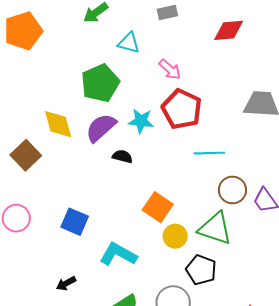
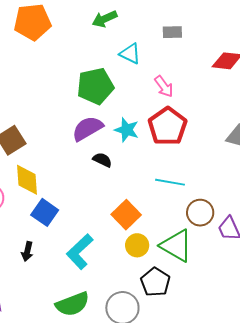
yellow diamond: (58, 124) -> (27, 180), moved
cyan line: (209, 153) -> (170, 182), moved
cyan L-shape: (118, 254) -> (80, 252), turned -84
black arrow: (66, 283) -> (27, 251), moved, turned -60

